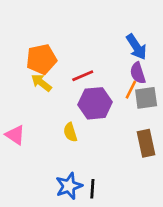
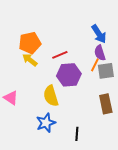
yellow semicircle: (70, 132) -> (51, 96), size x1.5
blue star: (69, 186) -> (46, 123), moved
black line: (92, 189) -> (77, 134), moved

